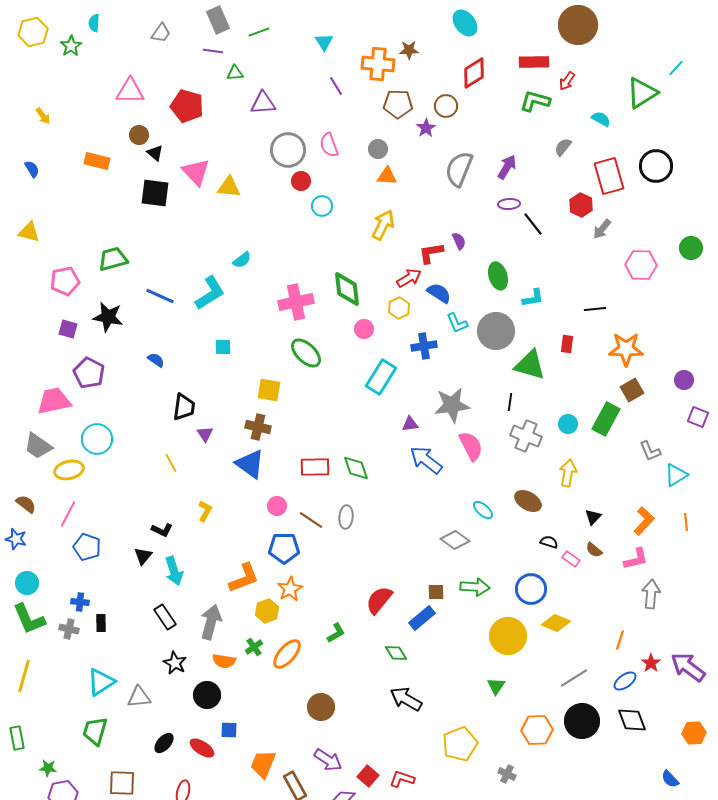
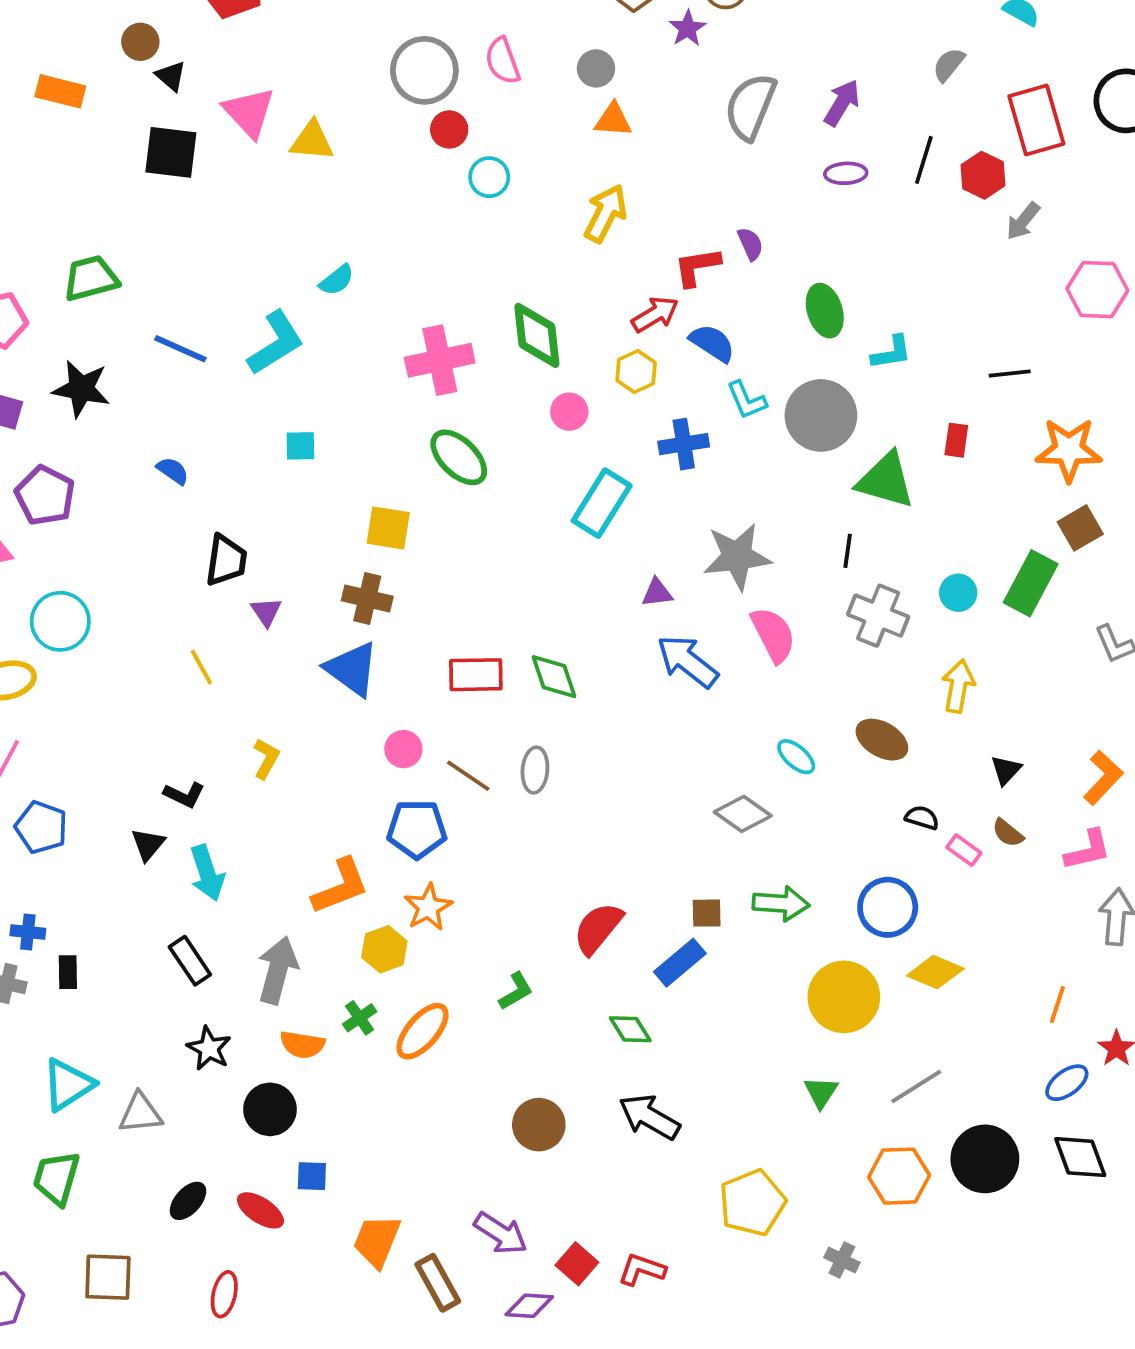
black line: (533, 224) -> (924, 160), moved, turned 55
gray line: (574, 678) -> (916, 1086), moved
brown circle: (321, 707) -> (539, 1125), moved

